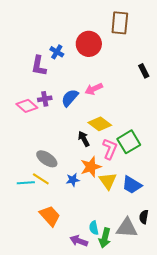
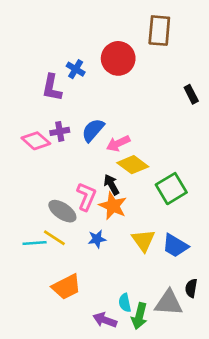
pink arrow: (94, 89) -> (118, 143), moved
pink L-shape: (110, 149) -> (86, 197), moved
orange star: (91, 167) -> (113, 206), moved, turned -30
orange trapezoid: (50, 216) -> (66, 287), turned 105

